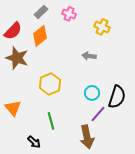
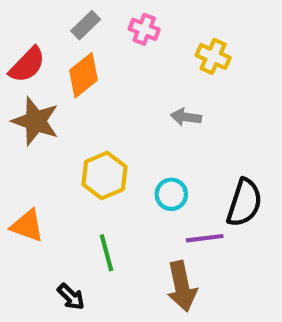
cyan circle: (92, 93) -> (171, 194), moved
orange triangle: (13, 108) -> (27, 226), turned -30
purple line: (98, 114) -> (205, 238), turned 42

